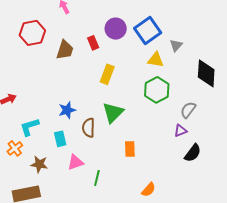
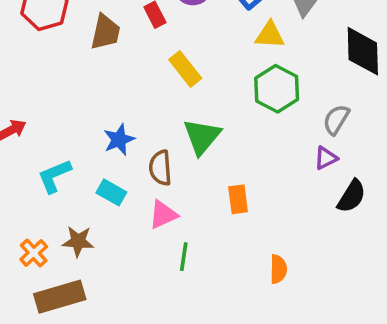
yellow rectangle: (107, 74) -> (185, 69), turned -54
cyan rectangle: (60, 139) -> (111, 192), turned -42
orange cross: (15, 148) -> (34, 253), moved
pink triangle: (75, 162) -> (163, 215), moved
orange semicircle: (149, 190) -> (278, 269), turned -35

